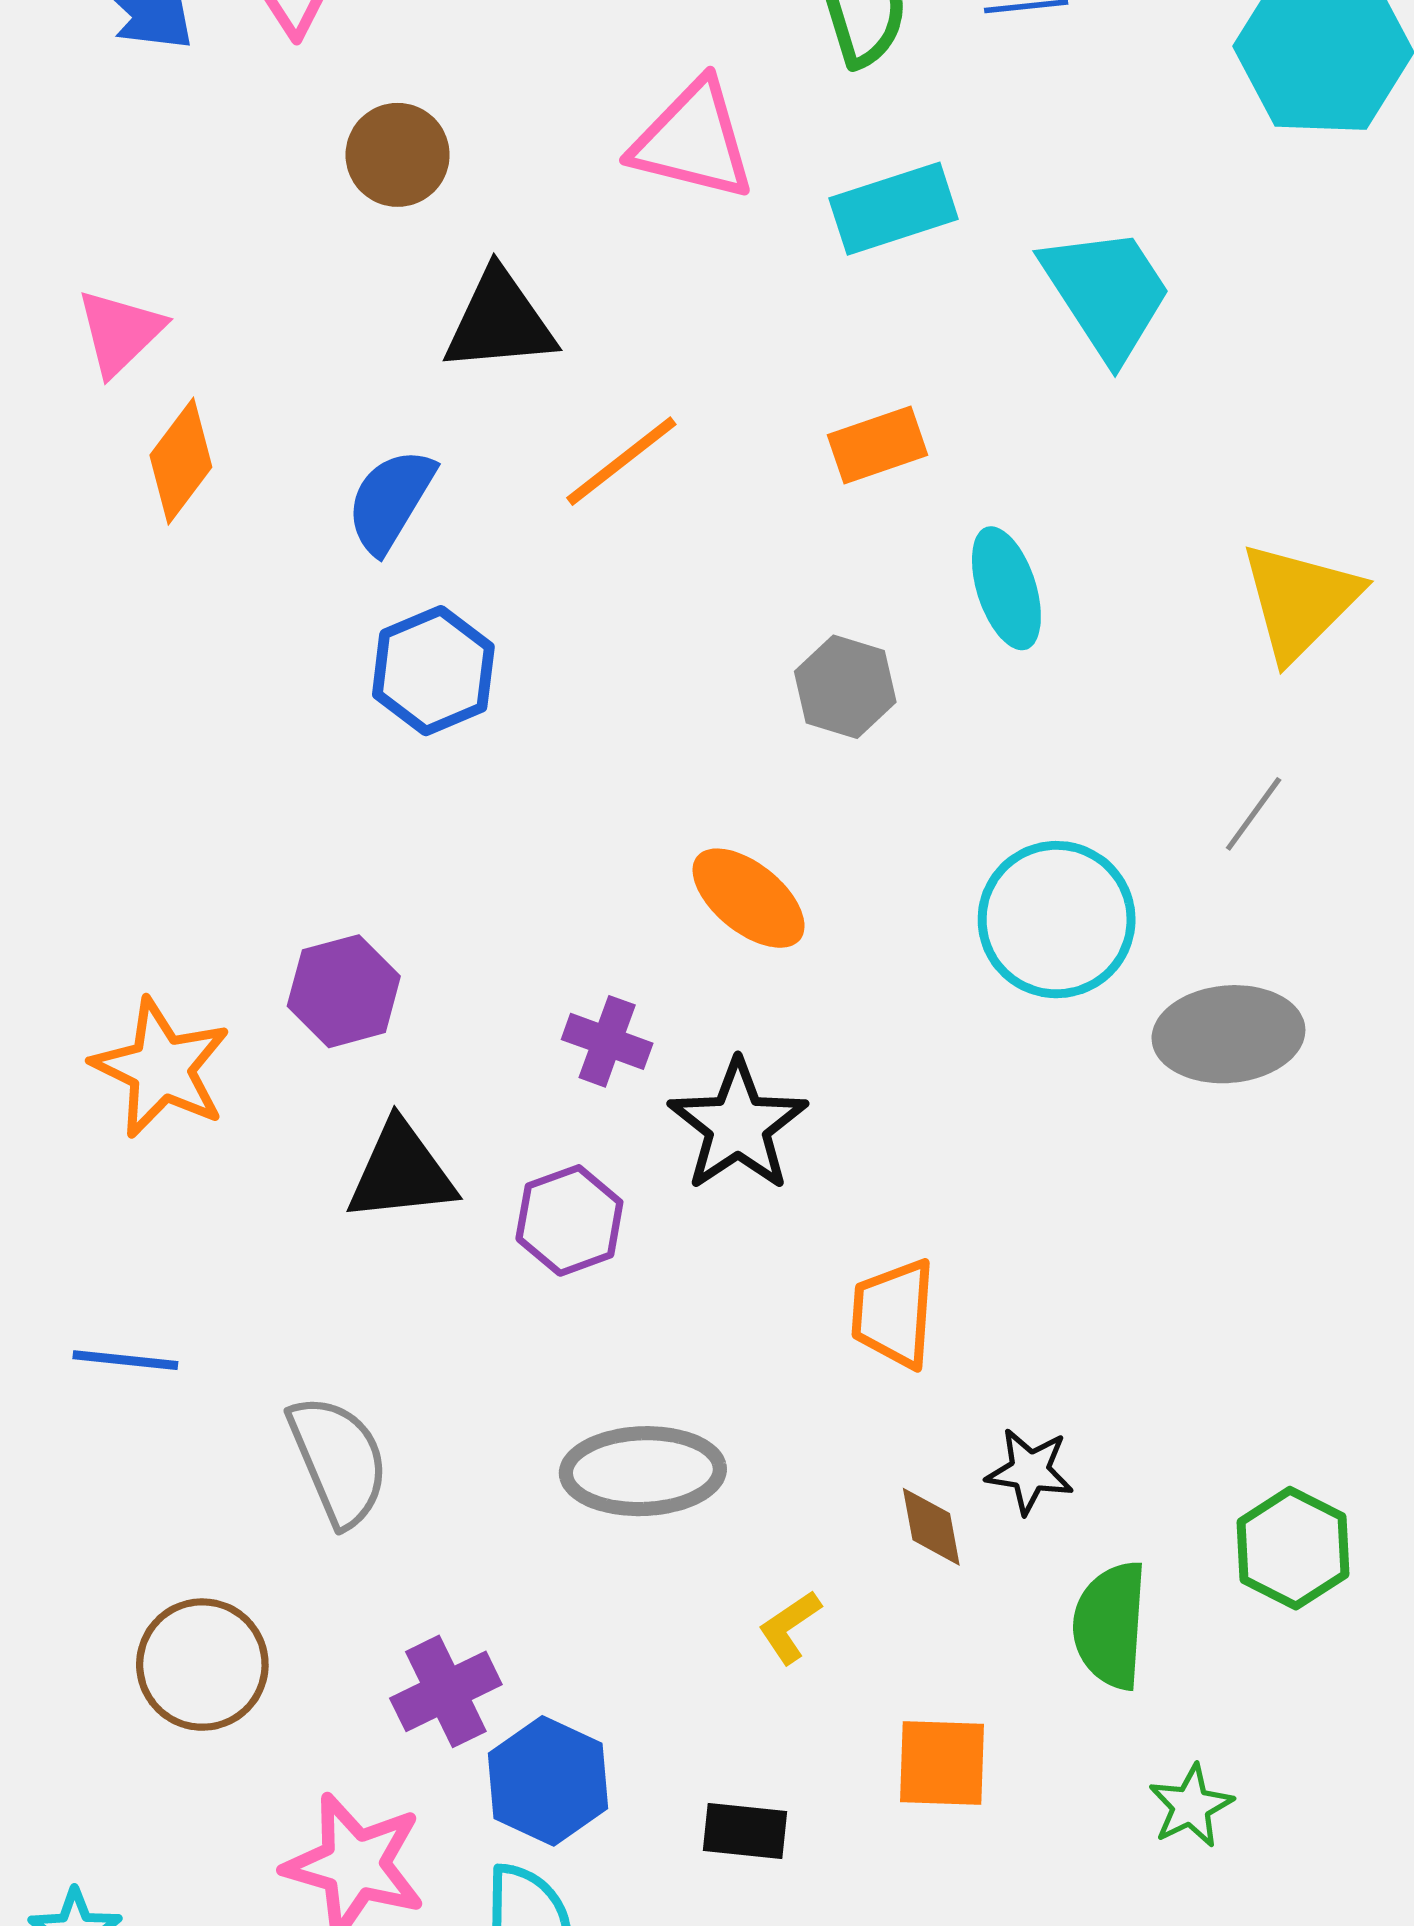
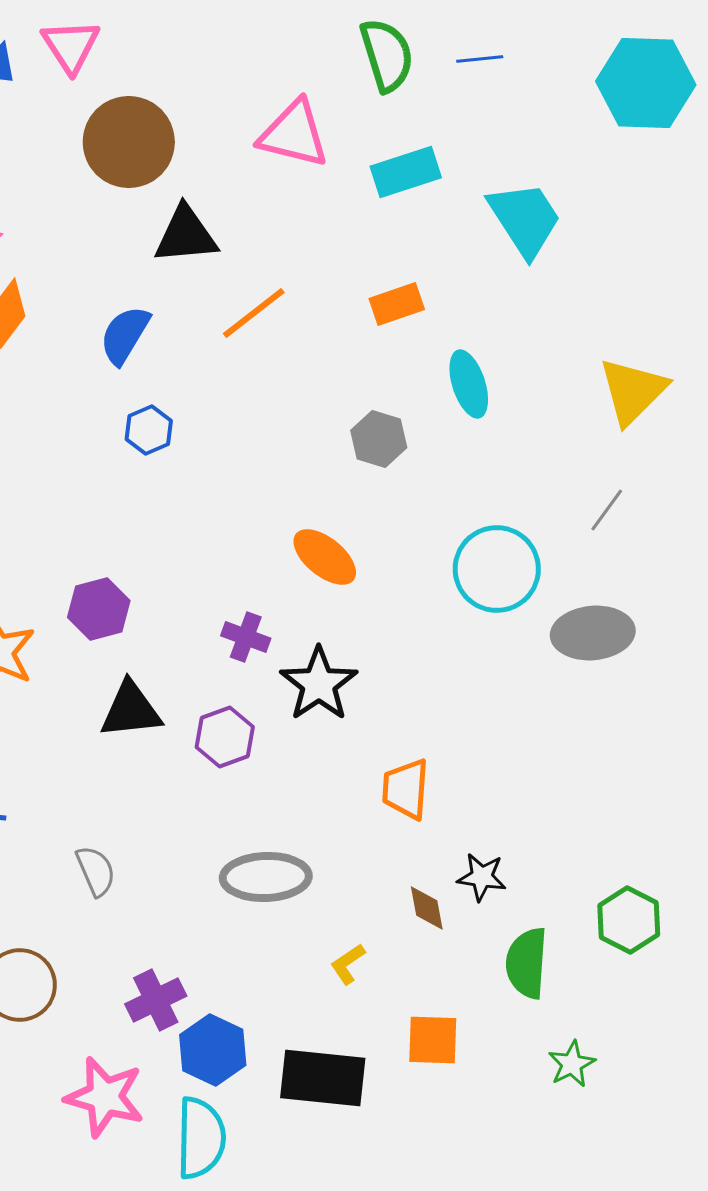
brown circle: (398, 155) -> (129, 142), size x1.6
blue hexagon: (433, 671) -> (149, 430), size x0.7
gray semicircle: (338, 1460) -> (96, 871), size x0.7
black rectangle: (745, 1831) -> (323, 1078), size x1.8

